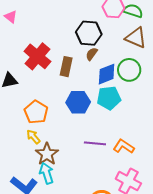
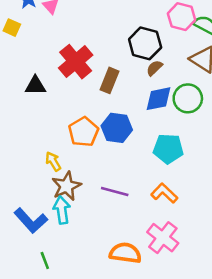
brown semicircle: (92, 54) -> (154, 68), moved
cyan pentagon: (109, 98) -> (168, 149), moved
orange pentagon: (36, 112) -> (84, 132), moved
purple line: (95, 143) -> (115, 191), moved

